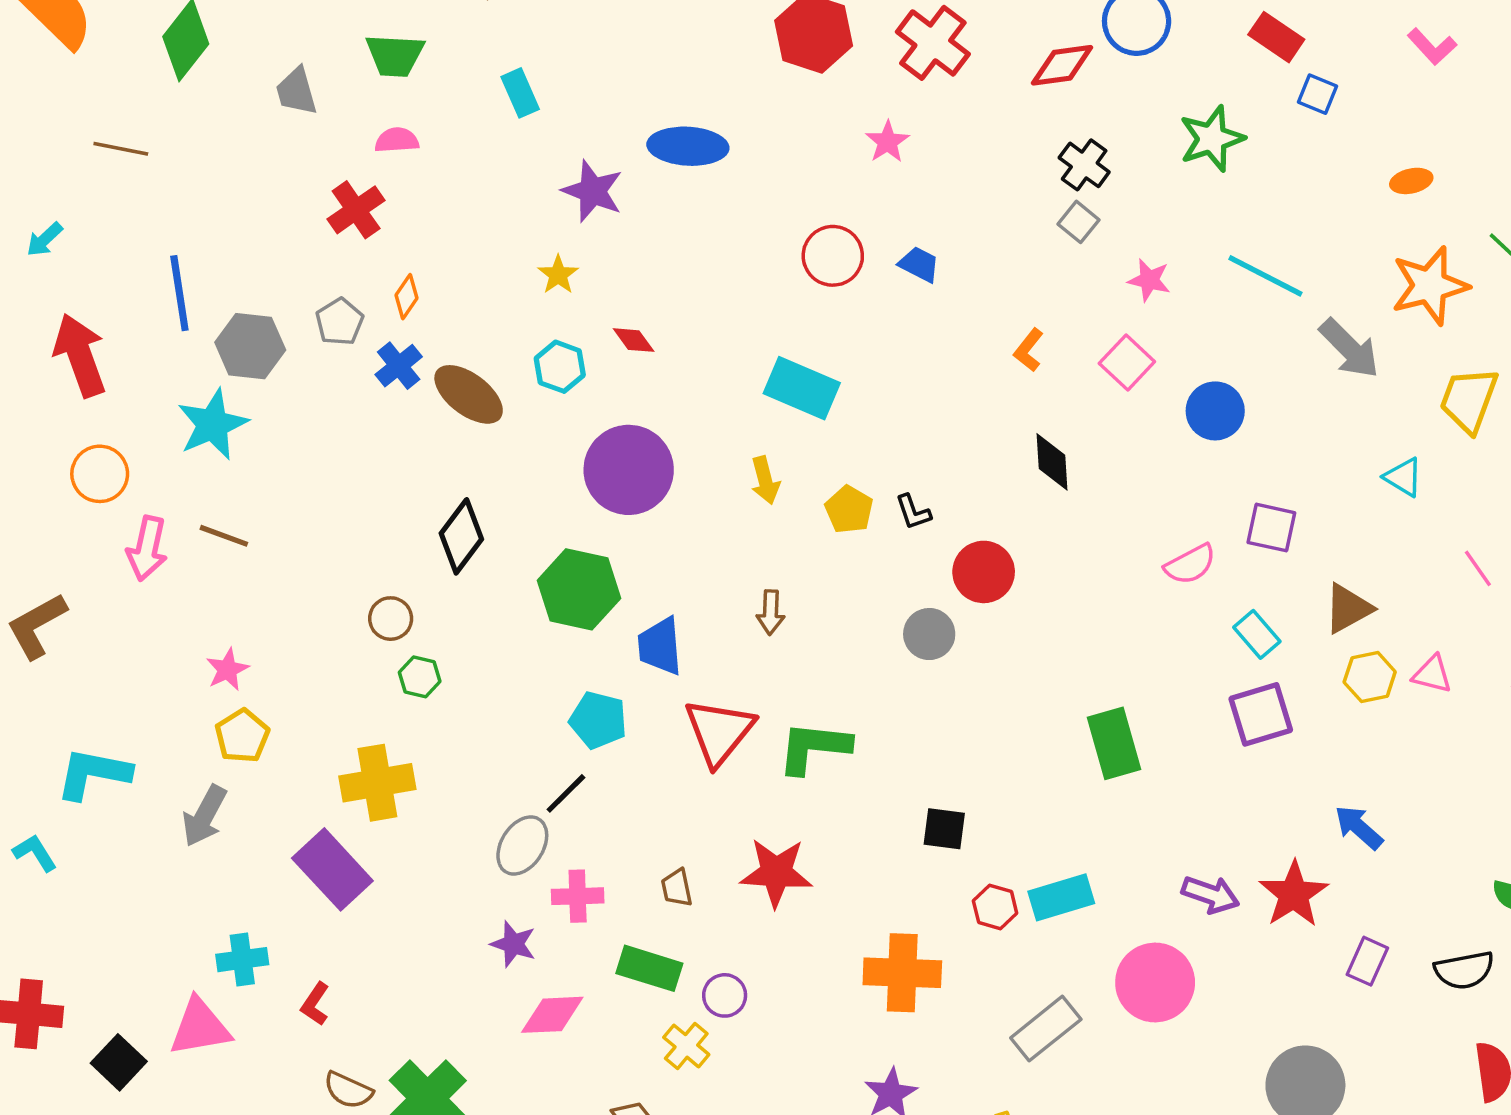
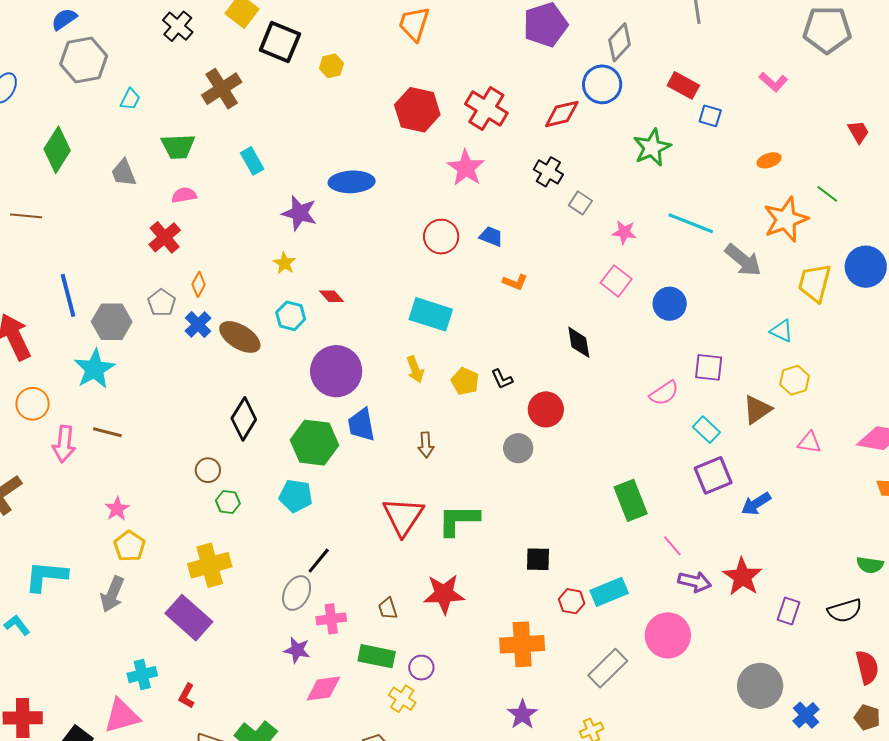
pink star: (887, 142) -> (466, 168), size x1.5
black cross: (1084, 165) -> (548, 172), moved
orange L-shape: (1029, 350) -> (515, 282), moved, turned -100
pink line: (1478, 568) -> (672, 546), moved
blue trapezoid: (660, 646) -> (361, 425), moved
yellow hexagon: (1370, 677) -> (795, 380), moved
cyan pentagon: (598, 720) -> (296, 496), moved
blue arrow: (1359, 827) -> (756, 504), moved, turned -68

